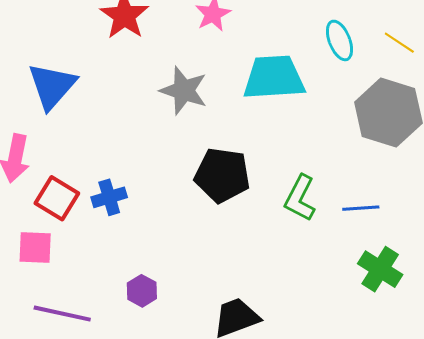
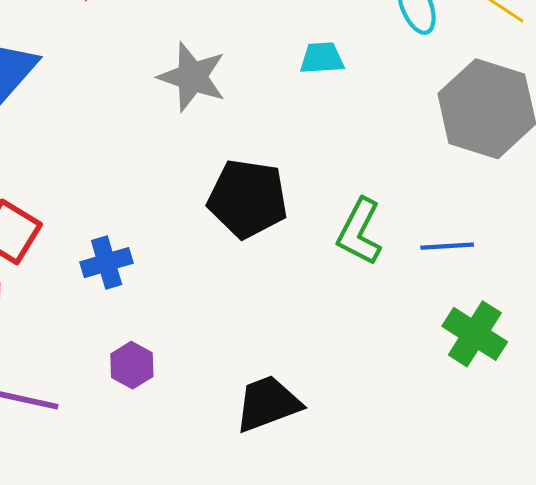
cyan trapezoid: (274, 77) -> (322, 58), size x0.5
blue cross: (109, 197) -> (107, 263), moved

